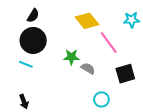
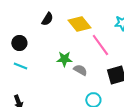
black semicircle: (33, 16) -> (47, 19), moved
black circle: (33, 40) -> (19, 43), moved, size x0.6

